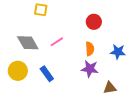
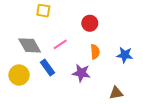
red circle: (94, 22) -> (90, 23), moved
purple star: (90, 69) -> (81, 73), moved
blue rectangle: (47, 74) -> (48, 68), moved

